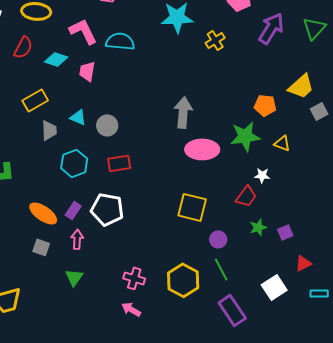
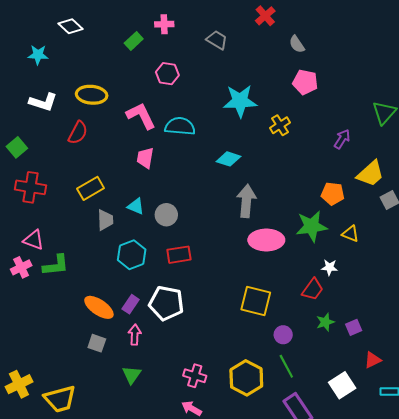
purple arrow: (271, 28) -> (342, 139), moved, size x0.6
cyan diamond: (56, 59) -> (228, 159), moved

